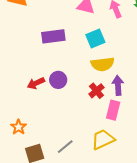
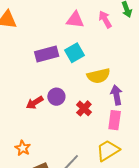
cyan square: (95, 39) -> (75, 53), moved
red cross: (96, 91) -> (84, 108), moved

